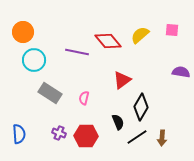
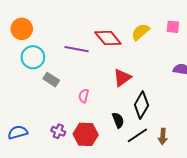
gray rectangle: (50, 93) -> (51, 80), moved, size x0.7
blue semicircle: (19, 134) -> (18, 132), turned -102

